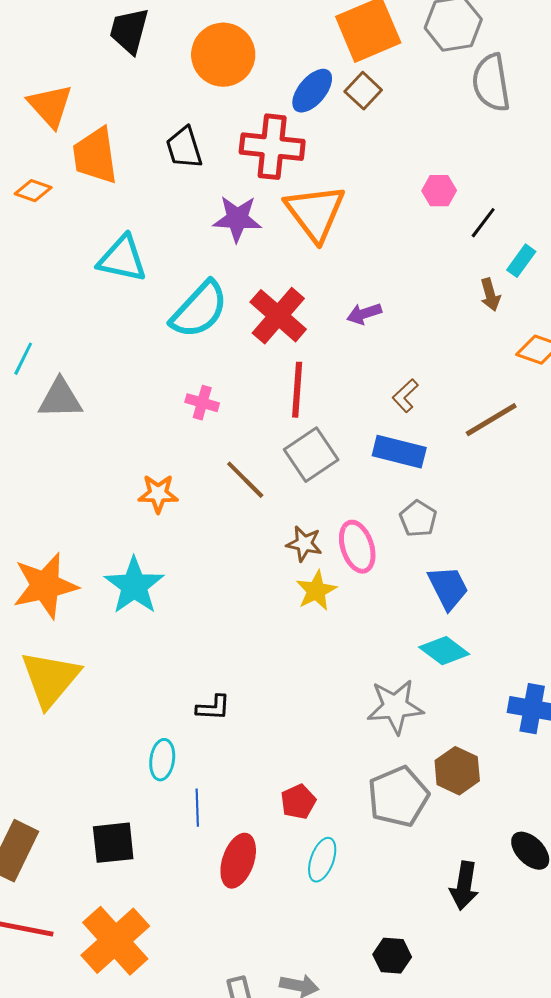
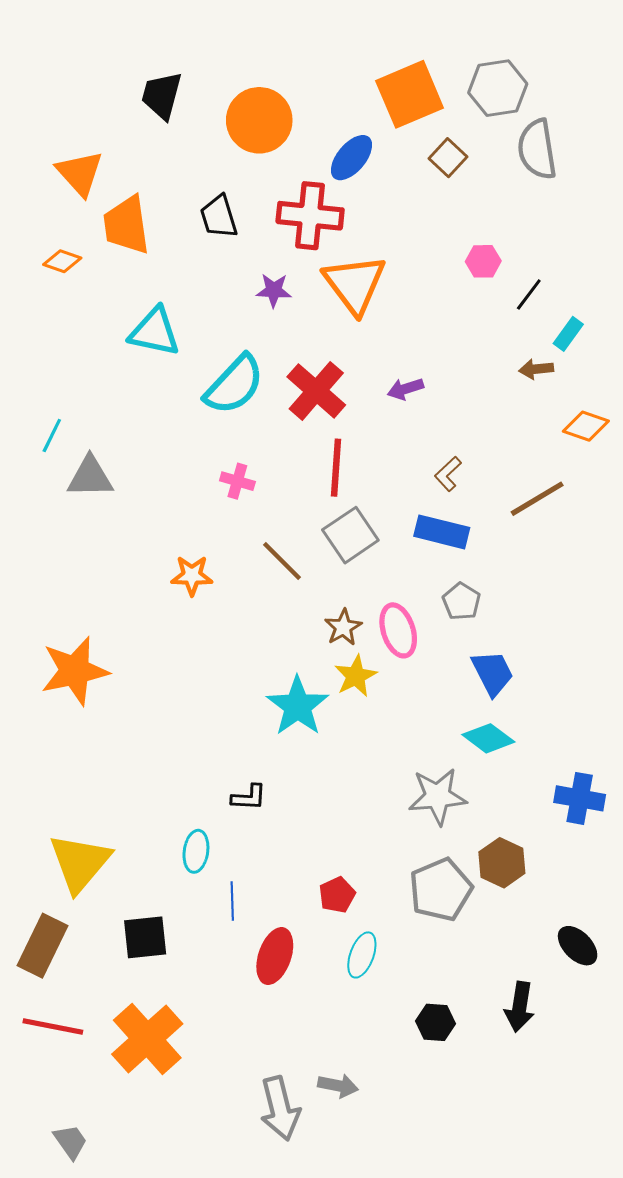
brown square: (363, 91) -> (448, 158), moved
purple star: (237, 219) -> (274, 290), size x0.7
brown arrow: (490, 295) -> (536, 369), turned 100
brown star: (304, 544) -> (343, 627), turned 30
cyan star: (134, 586) -> (298, 706), moved
yellow triangle: (50, 679) -> (80, 863), moved
black arrow: (464, 886) -> (519, 1007), moved
black hexagon: (392, 956) -> (436, 1022), moved

